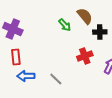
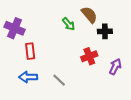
red rectangle: (16, 57) -> (30, 51), moved

